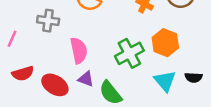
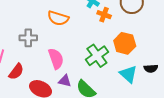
red semicircle: (23, 73) -> (16, 72), moved, turned -30

